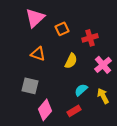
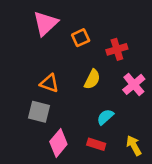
orange triangle: (38, 54) -> (49, 83), moved
yellow arrow: (103, 96) -> (134, 146), moved
red rectangle: (74, 111) -> (96, 144), turned 48

